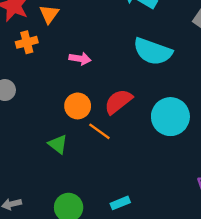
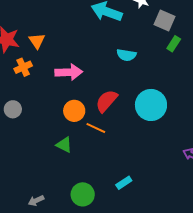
cyan semicircle: (153, 51) -> (126, 55), size x0.6
pink arrow: (80, 59) -> (69, 72), size x1.5

